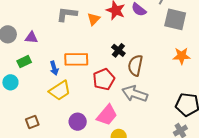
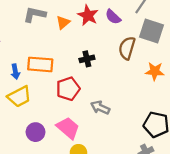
black cross: (118, 50) -> (87, 59), turned 32
brown semicircle: (135, 65) -> (127, 48), moved
gray arrow: (135, 94) -> (100, 108), size x0.7
pink trapezoid: (107, 115) -> (68, 128), turned -95

